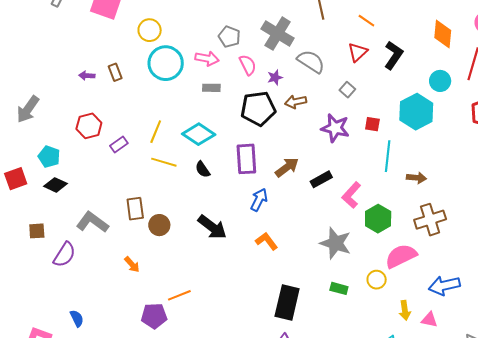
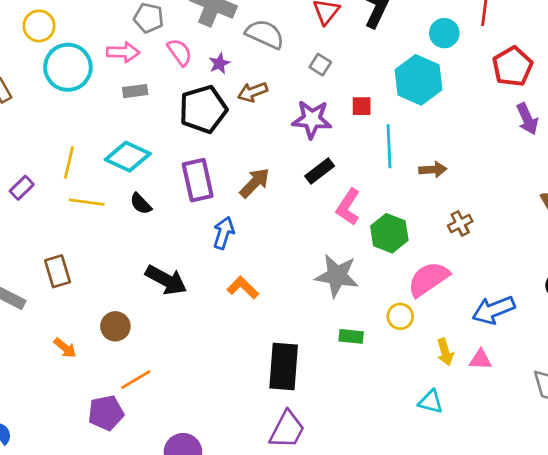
black rectangle: (321, 179) -> (320, 171), moved
brown cross: (430, 220) -> (460, 223), size x0.6
brown circle: (159, 225) -> (115, 326), moved

